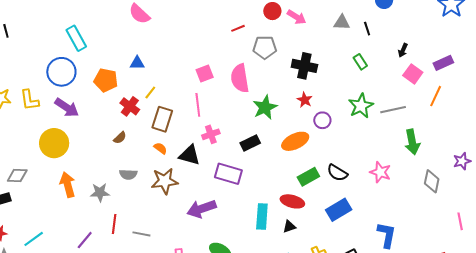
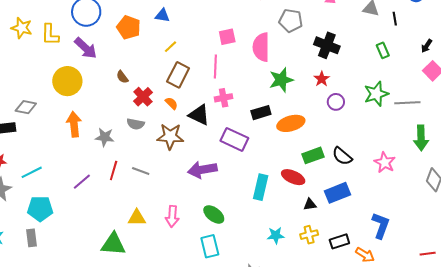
red cross: (130, 106) -> (143, 97), moved
brown semicircle: (120, 138) -> (122, 77), moved, turned 88
orange ellipse: (295, 141) -> (291, 123), moved
black triangle: (289, 227) -> (310, 204), moved
gray line: (141, 234) -> (141, 171), moved

